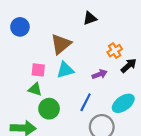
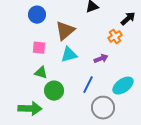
blue circle: (20, 27) -> (37, 15), moved
black arrow: (129, 66) -> (128, 19), moved
pink square: (38, 70) -> (39, 48), moved

